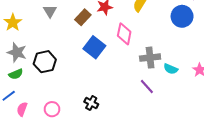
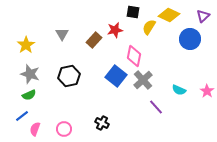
blue square: (94, 47) -> (116, 76), moved
gray cross: (150, 58) -> (143, 80), moved, turned -36
black hexagon: (45, 62) -> (69, 76), moved

